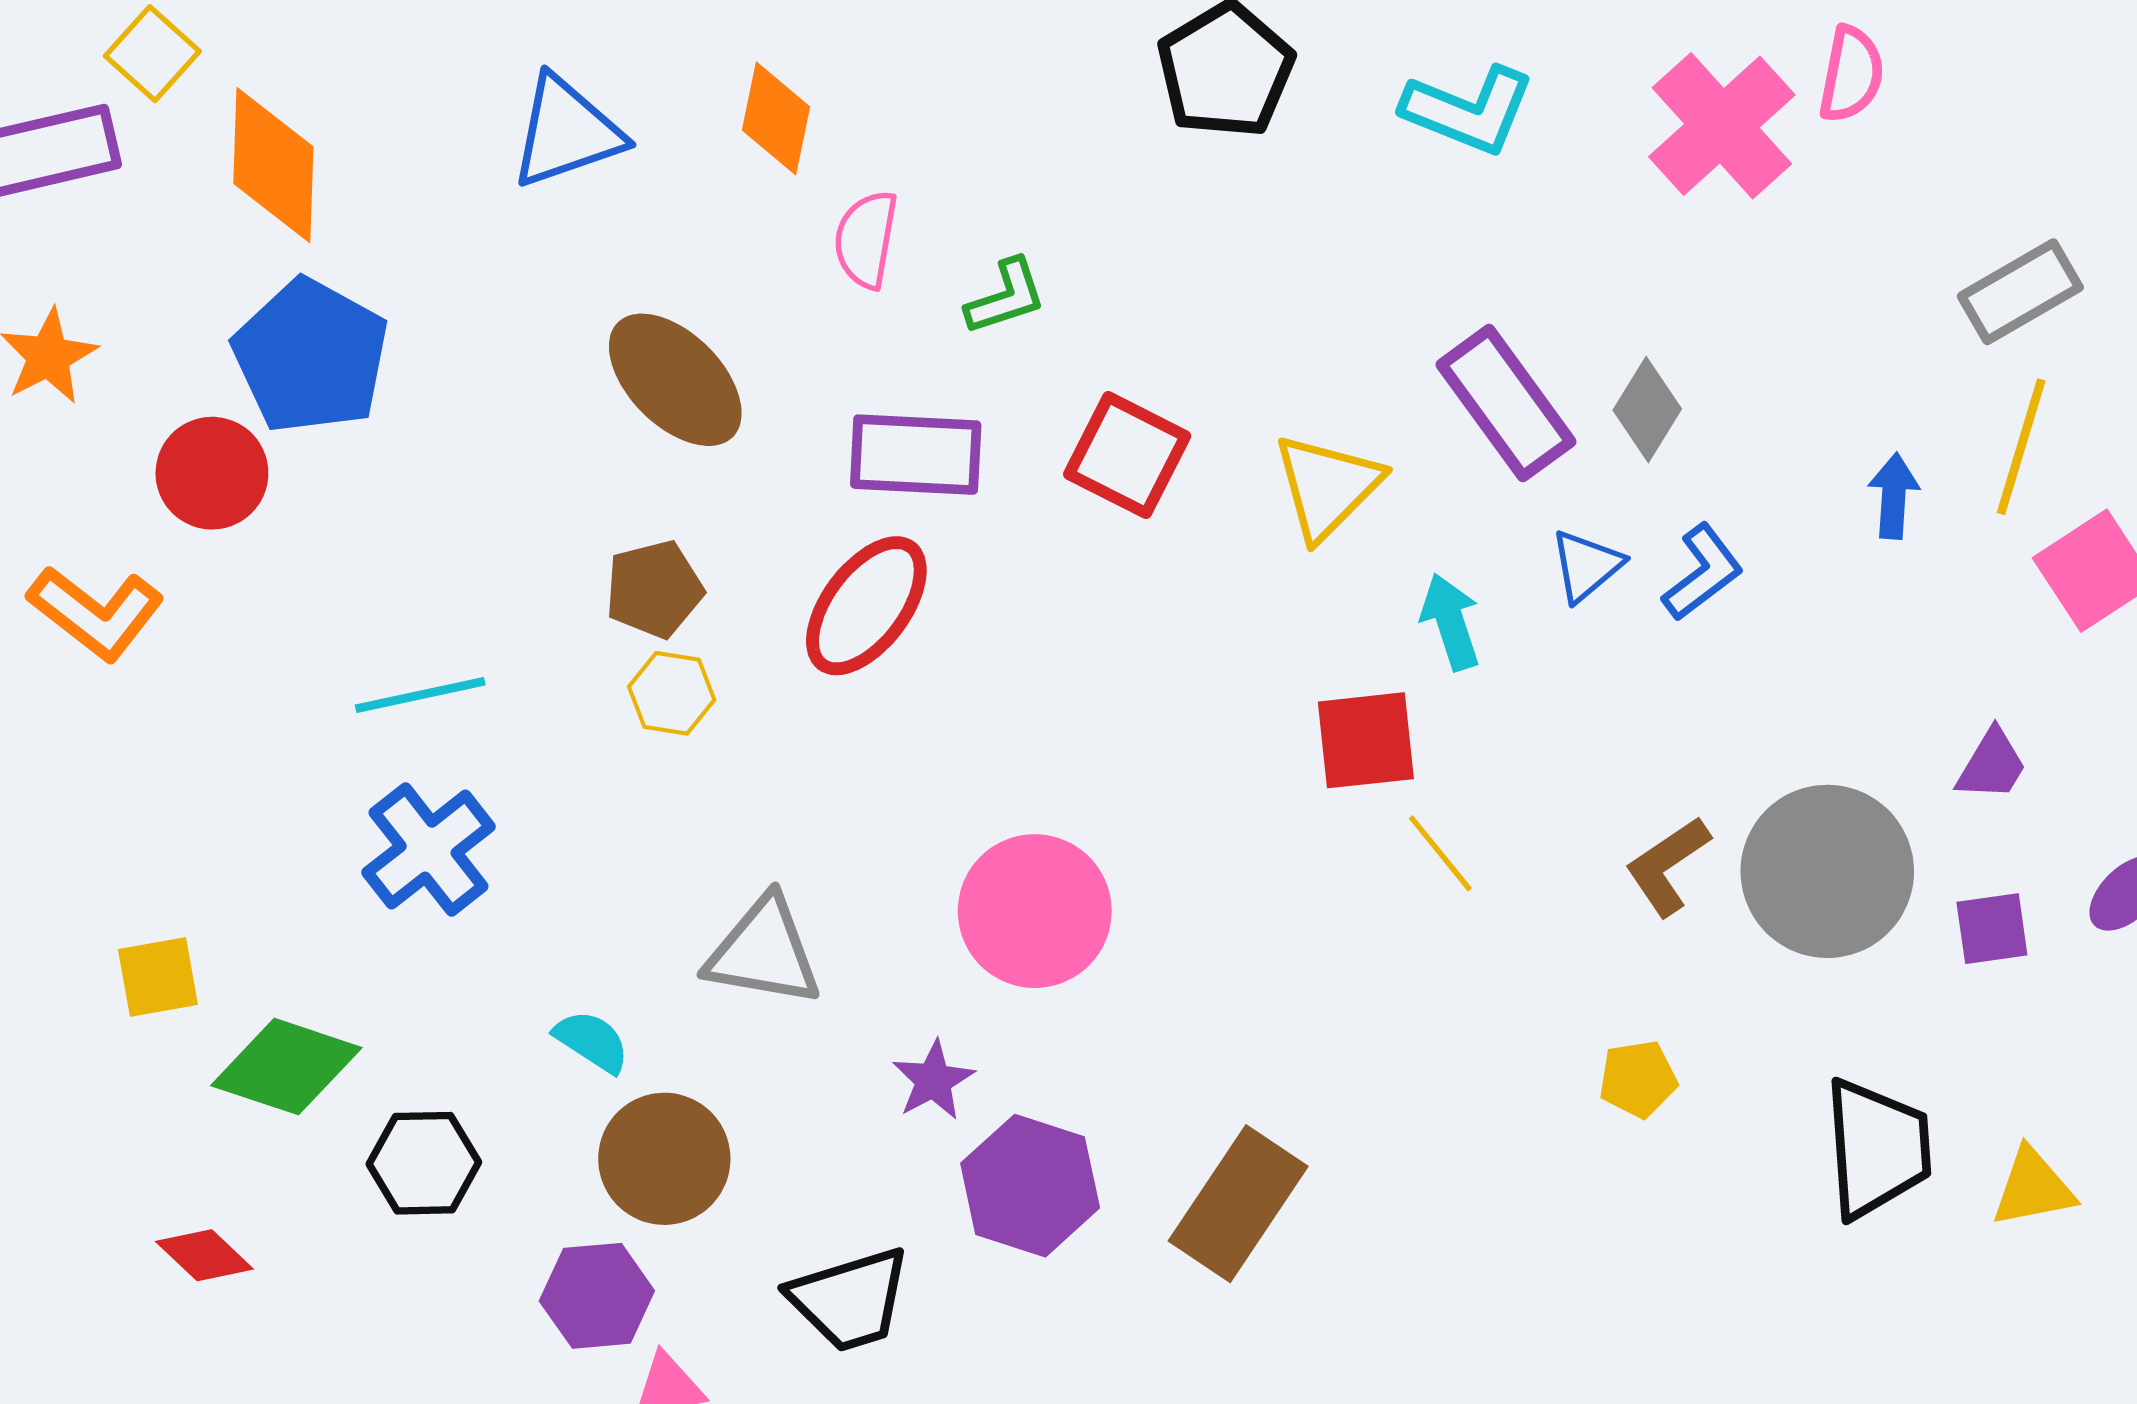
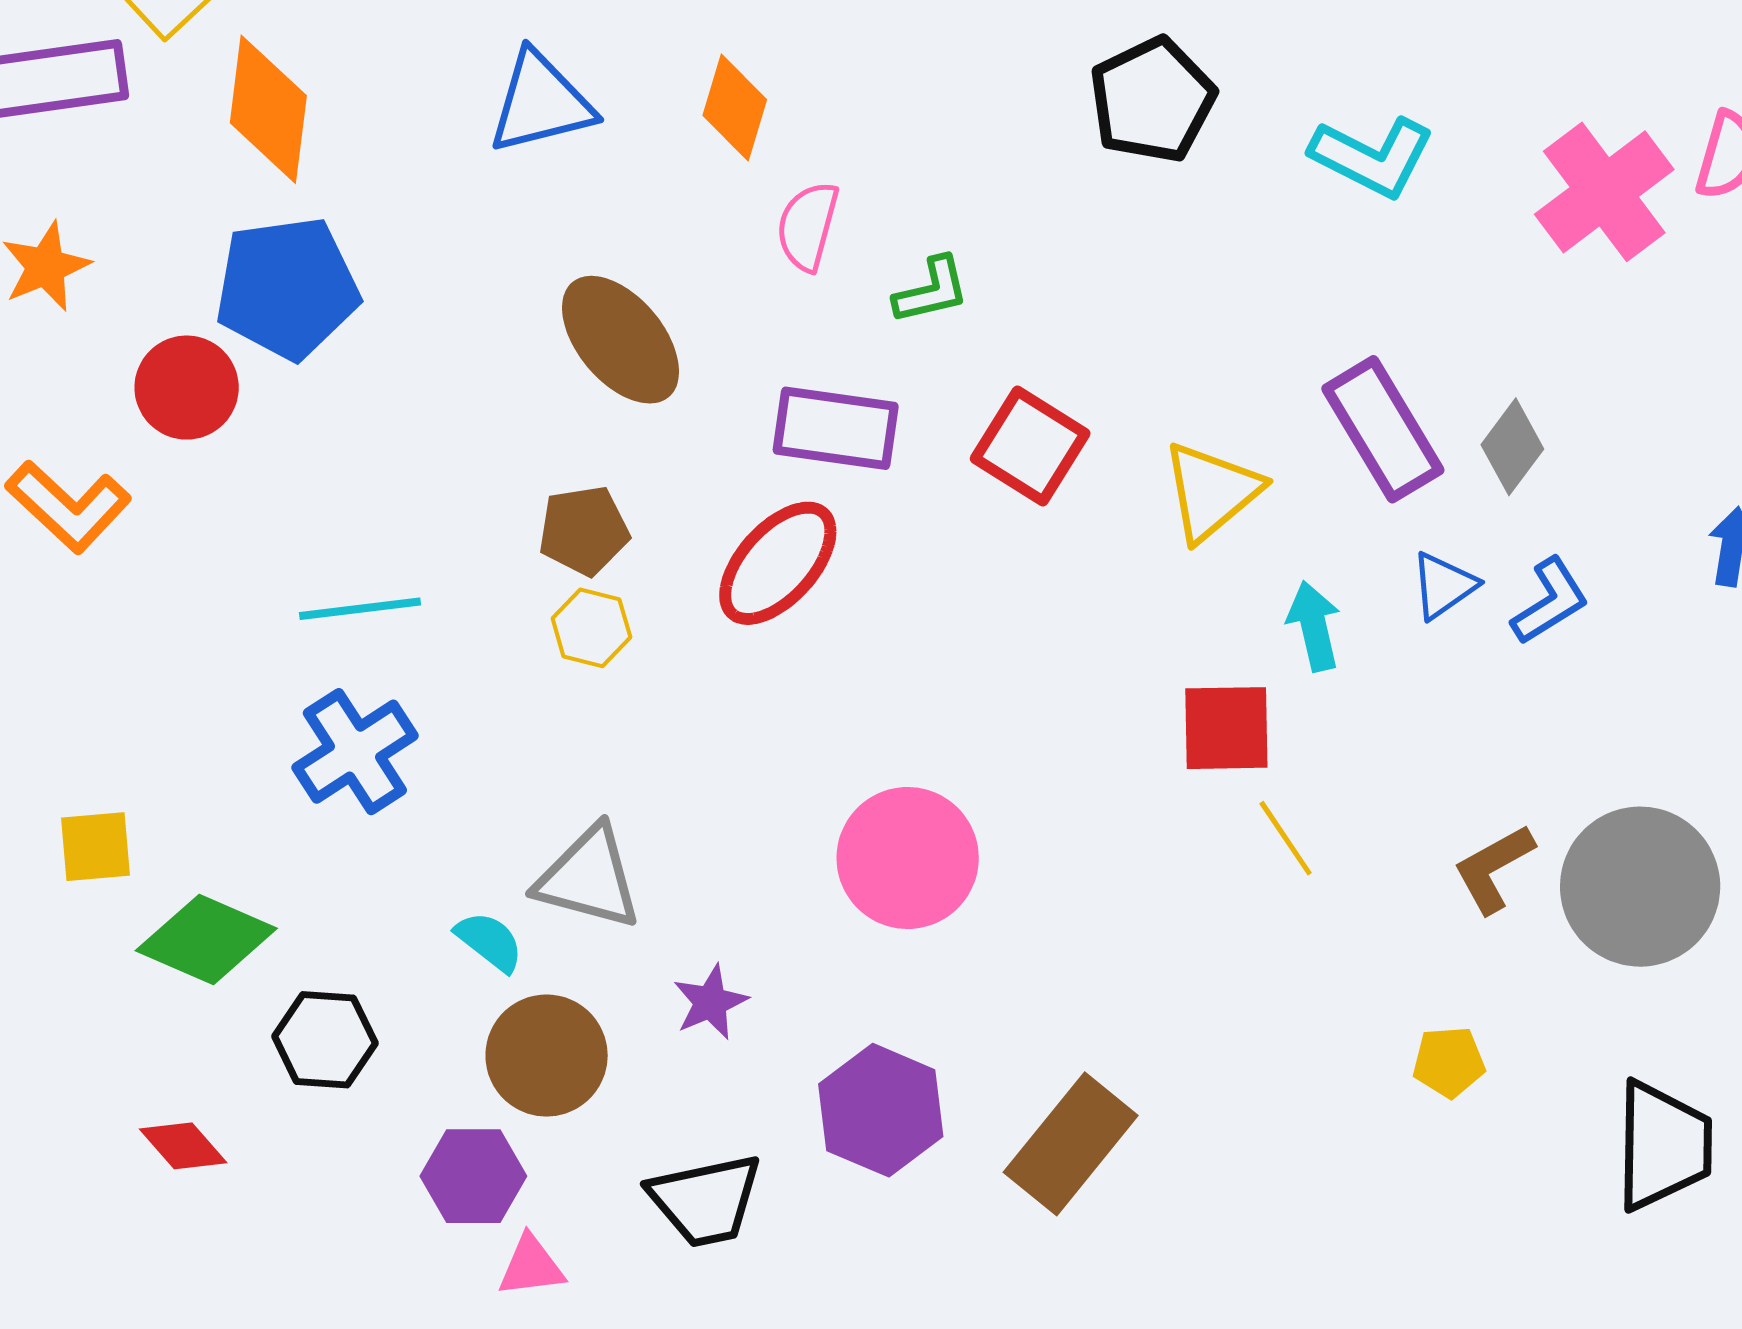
blue pentagon: (311, 356) -> (287, 288), turned 30
gray triangle: (764, 952) -> (589, 878), moved
purple star: (933, 1080) -> (710, 1002), moved
red diamond: (204, 1255) -> (183, 1146), moved

